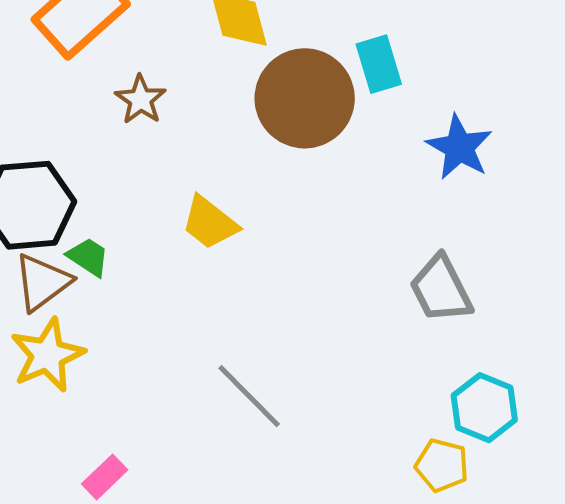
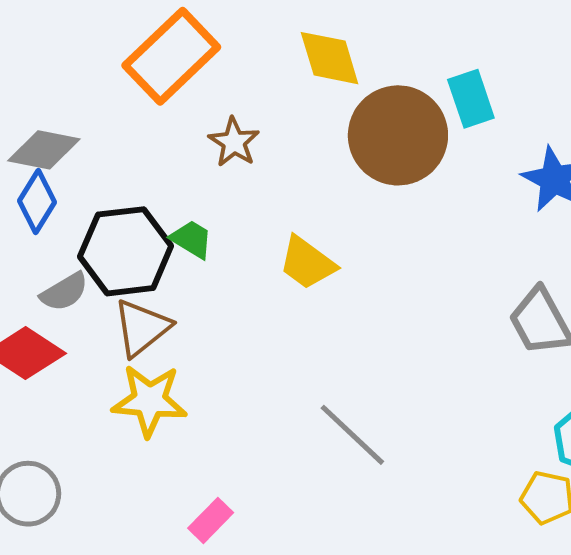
green trapezoid: (88, 257) -> (192, 239), moved
yellow star: (47, 355) -> (149, 401), turned 30

